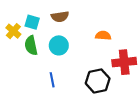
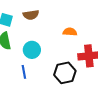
cyan circle: (59, 45) -> (32, 50), moved

